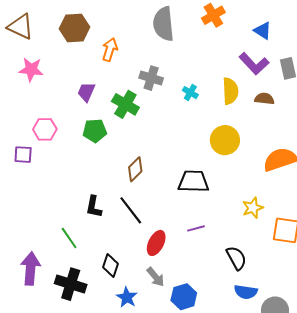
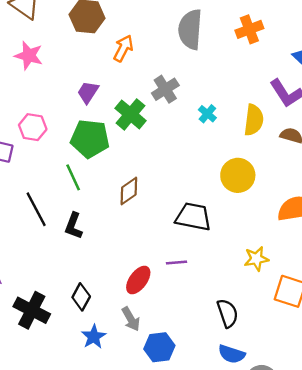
gray cross: (151, 78) -> (165, 89), turned 30
green pentagon: (95, 131) -> (90, 139), size x1.4
black line: (131, 210) -> (36, 209), moved
purple line: (196, 228) -> (177, 262), moved
green line: (69, 238) -> (73, 177), moved

